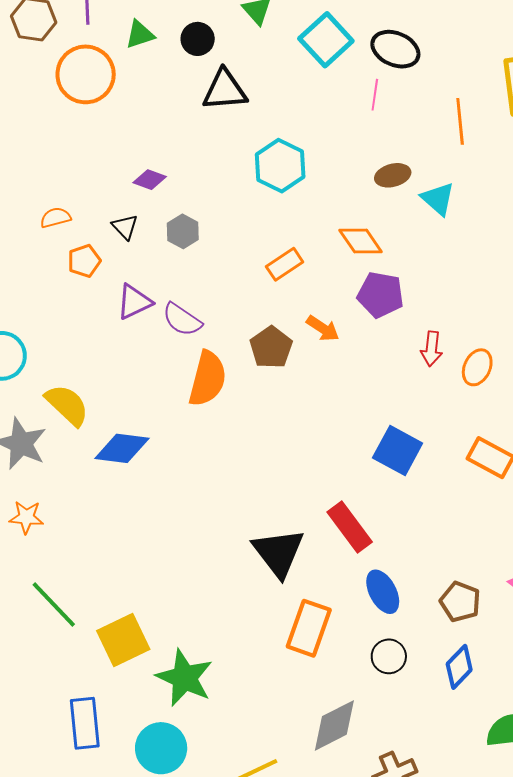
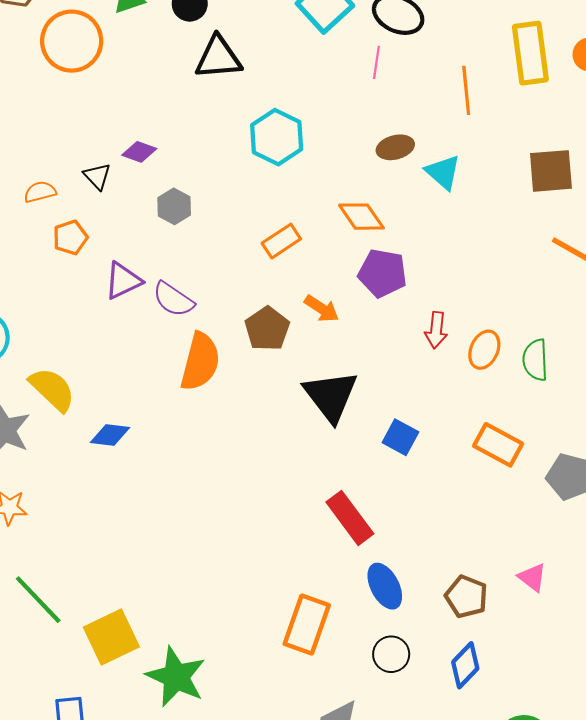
black triangle: (125, 227) -> (97, 176), moved
blue diamond: (122, 448) -> (110, 435), size x0.7
blue square: (398, 450) -> (400, 437), size x0.7
black triangle: (278, 553) -> (331, 396), moved

